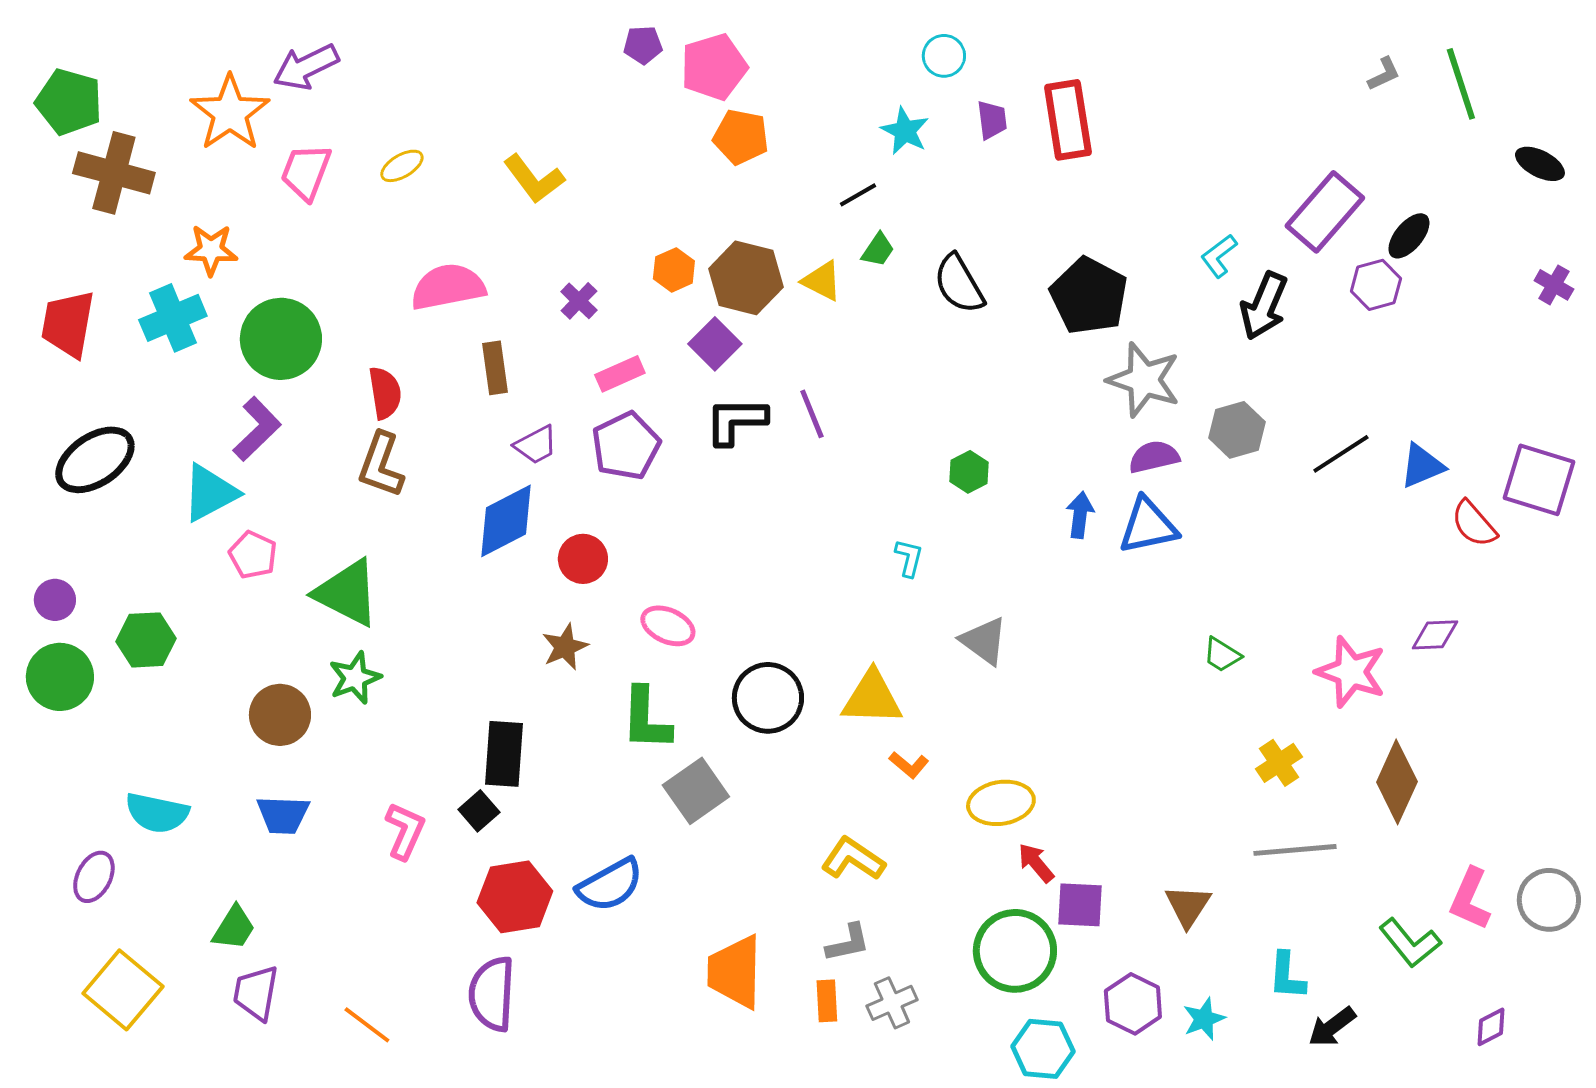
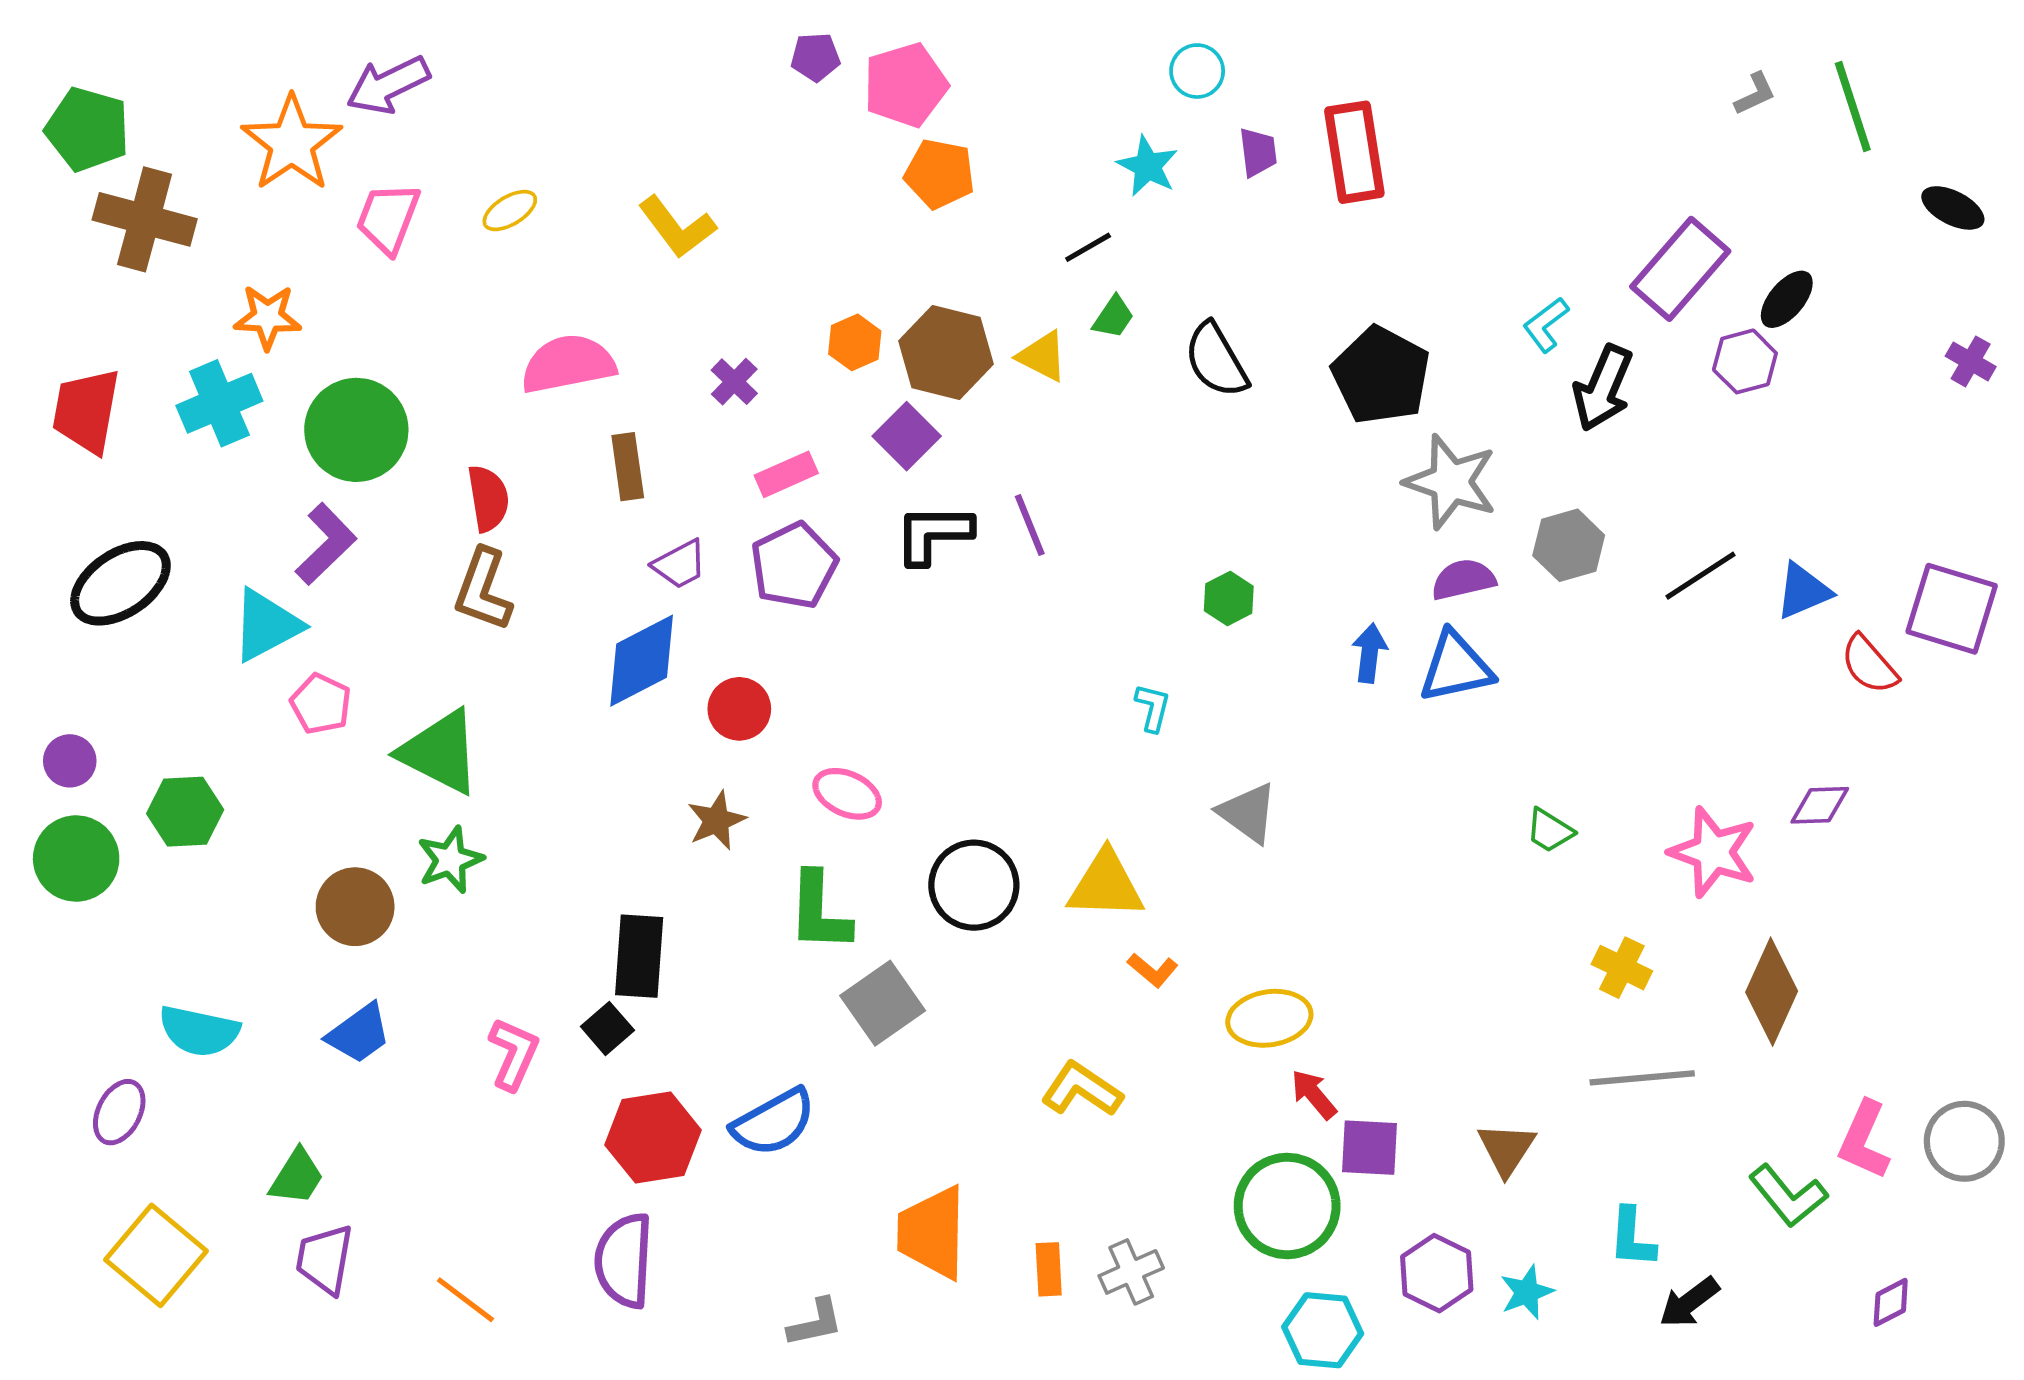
yellow cross: (1279, 763) -> (1622, 968), turned -30
blue trapezoid: (283, 815) -> (359, 1034), turned -38
gray L-shape: (848, 943) -> (815, 1323), moved

